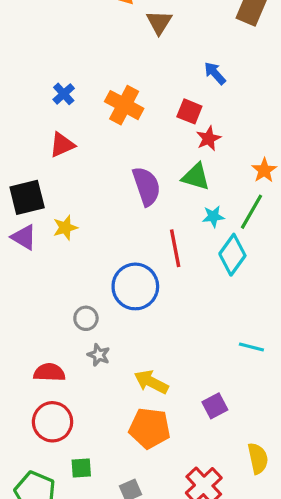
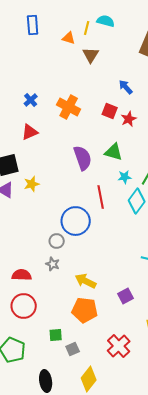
red star: (209, 138) -> (129, 119), moved
gray circle: (86, 318) -> (57, 241), moved
green square: (81, 468) -> (56, 335), moved

